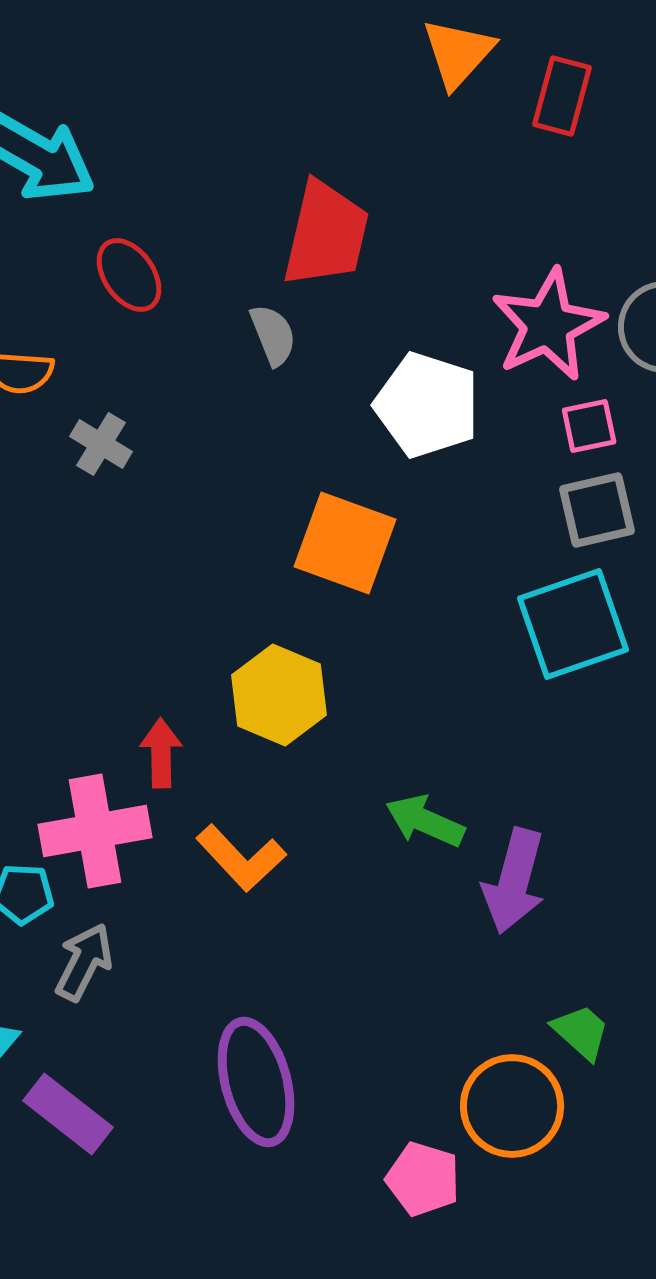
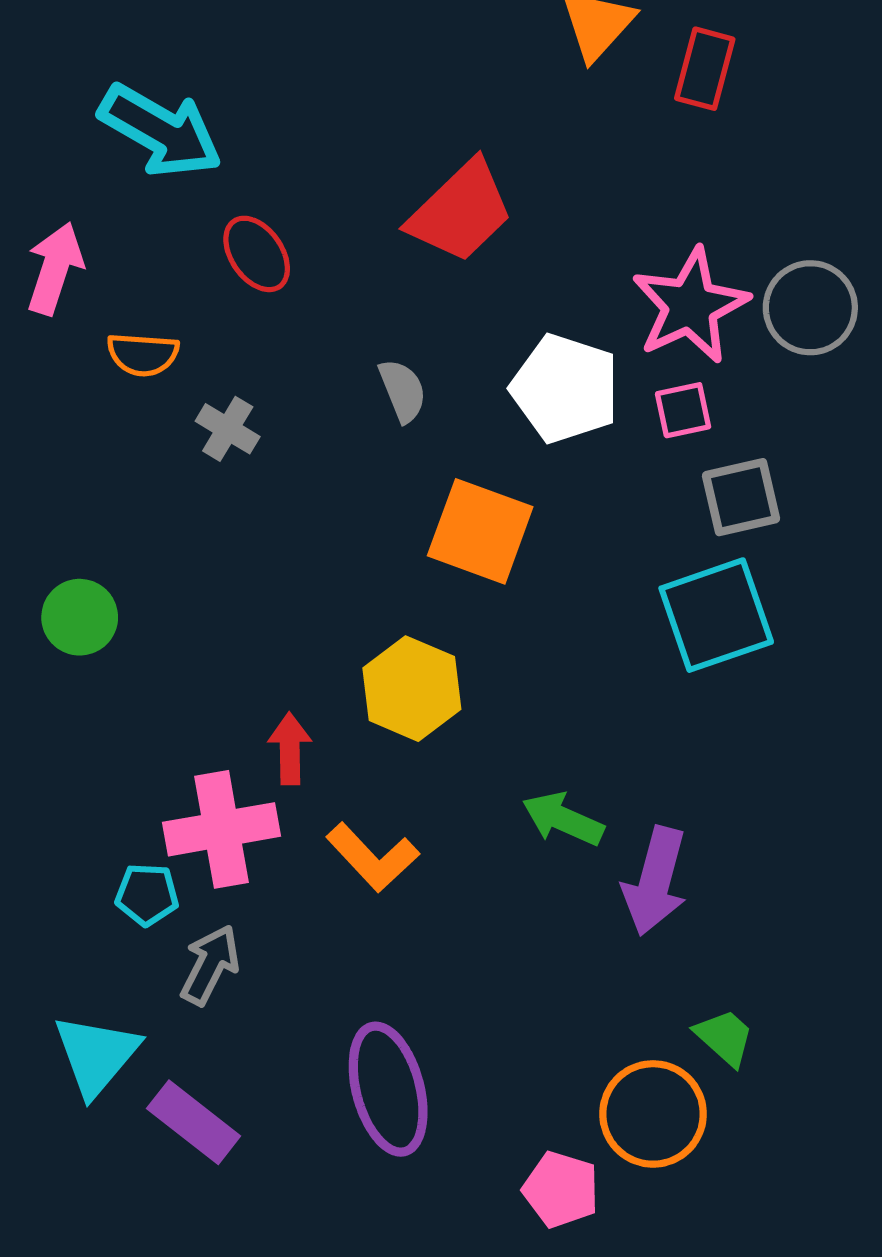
red trapezoid: (326, 234) -> (461, 212), turned 33
gray semicircle: (273, 335) -> (403, 391), moved
pink square: (589, 426) -> (683, 410), moved

